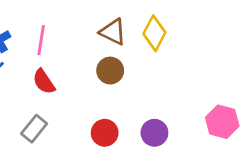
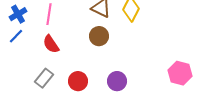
red circle: (105, 133) -> (78, 81), moved
purple circle: (154, 133) -> (117, 81), moved

